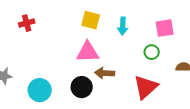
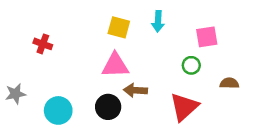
red cross: (27, 23) -> (43, 44), moved, turned 35
cyan arrow: (123, 26) -> (158, 21), moved

